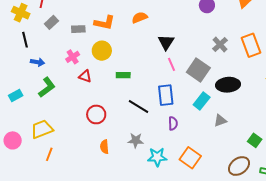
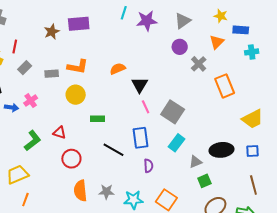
orange semicircle: (140, 18) -> (118, 69), moved
gray cross: (220, 45) -> (199, 64), moved
pink cross: (73, 57) -> (31, 101), moved
red triangle: (85, 76) -> (60, 133), moved
black ellipse: (228, 85) -> (221, 150), moved
green L-shape: (47, 87) -> (33, 141), moved
gray star: (136, 140) -> (106, 192), moved
green square: (255, 140) -> (204, 181), moved, turned 32
orange semicircle: (104, 147) -> (80, 191), size x1.5

